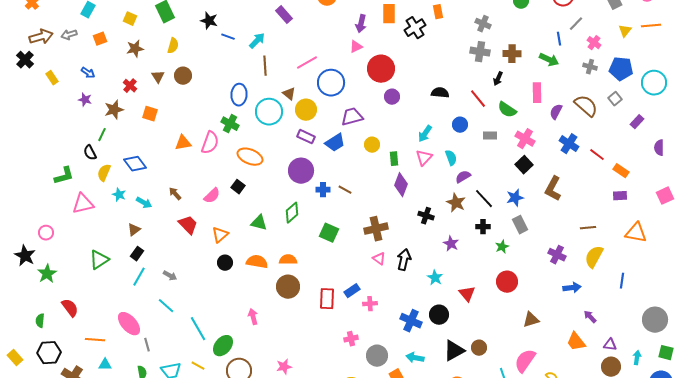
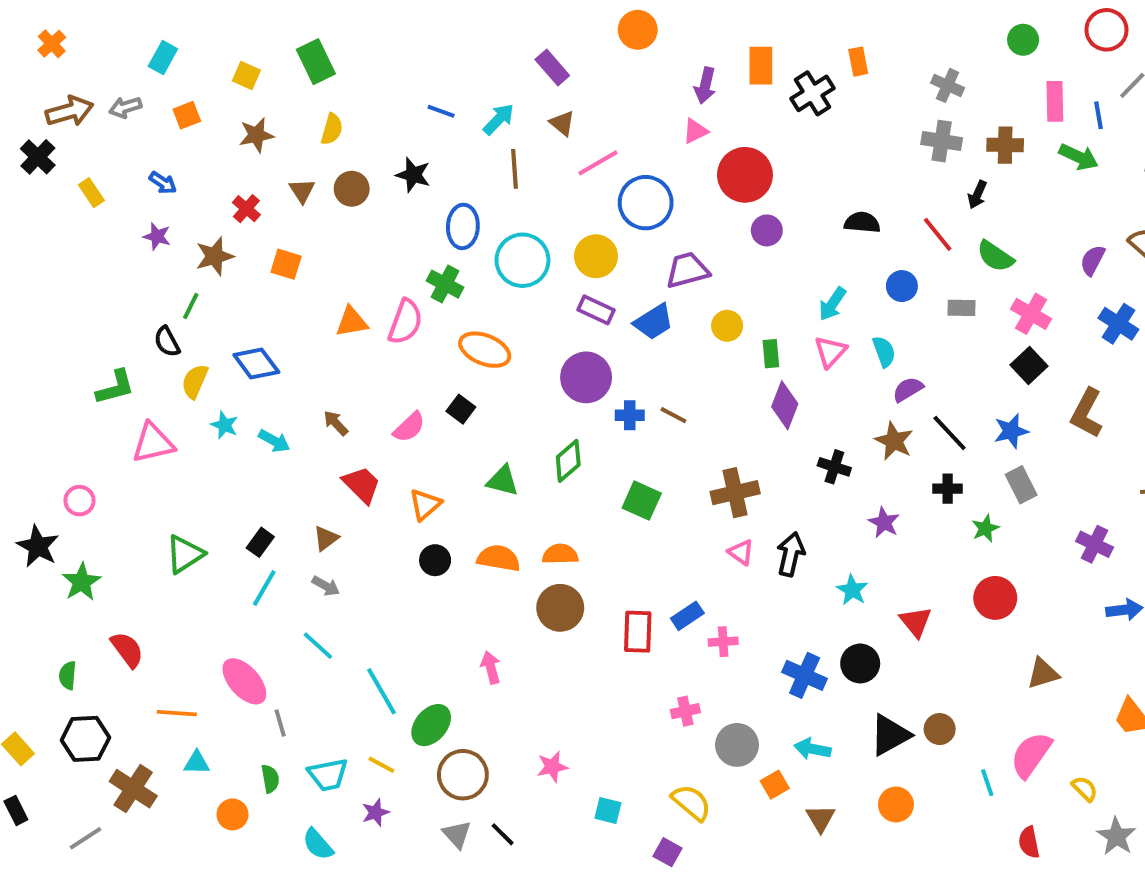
black star: (209, 21) -> (413, 175), moved
pink rectangle: (537, 93) -> (1055, 101), moved
brown triangle: (289, 94) -> (562, 123), moved
brown triangle: (134, 230) -> (326, 538), moved

